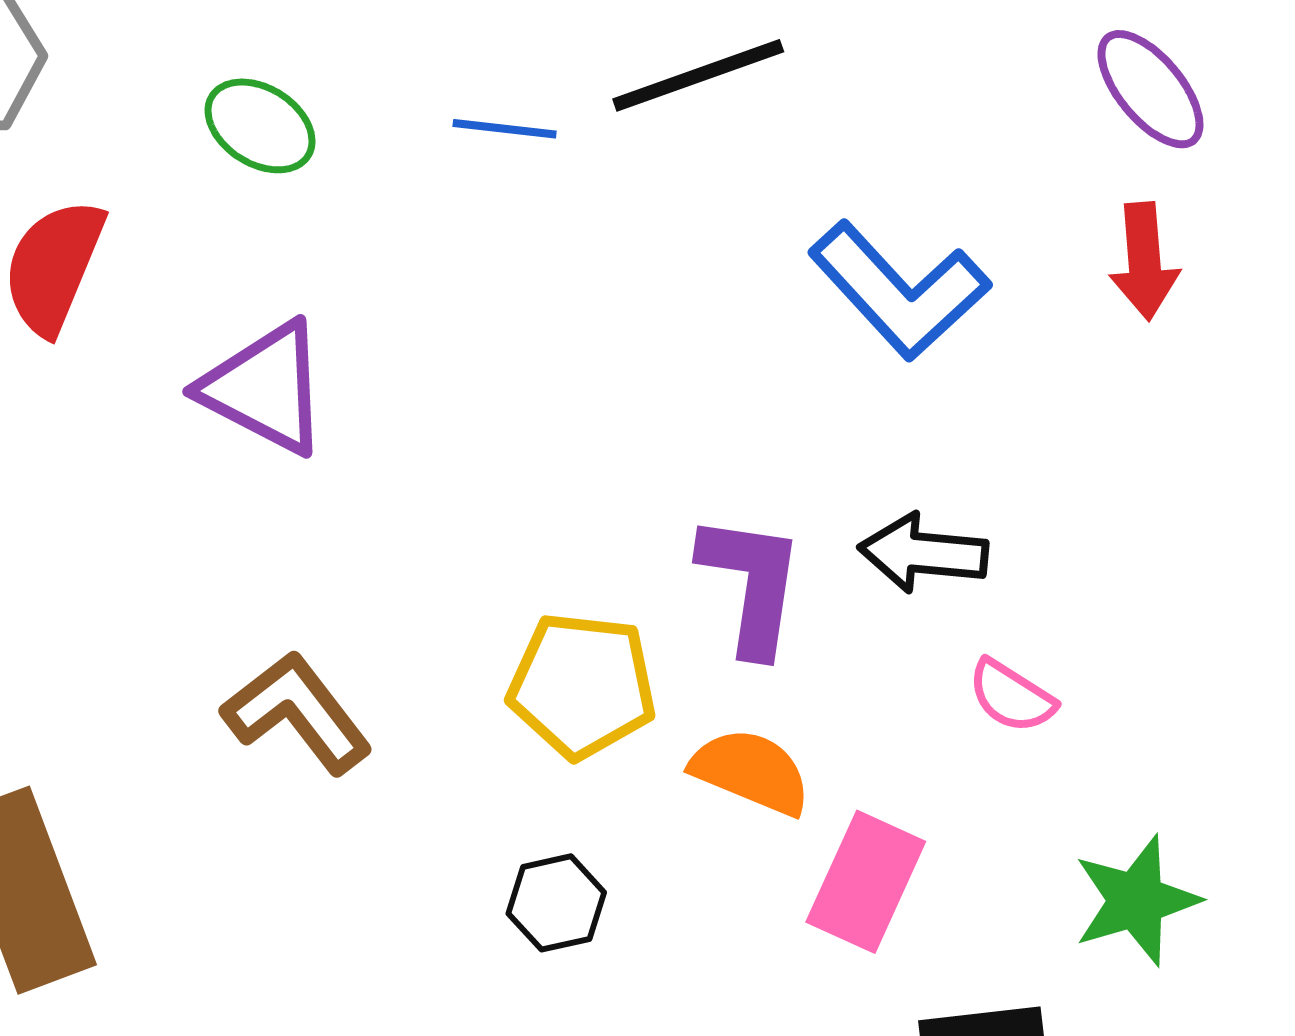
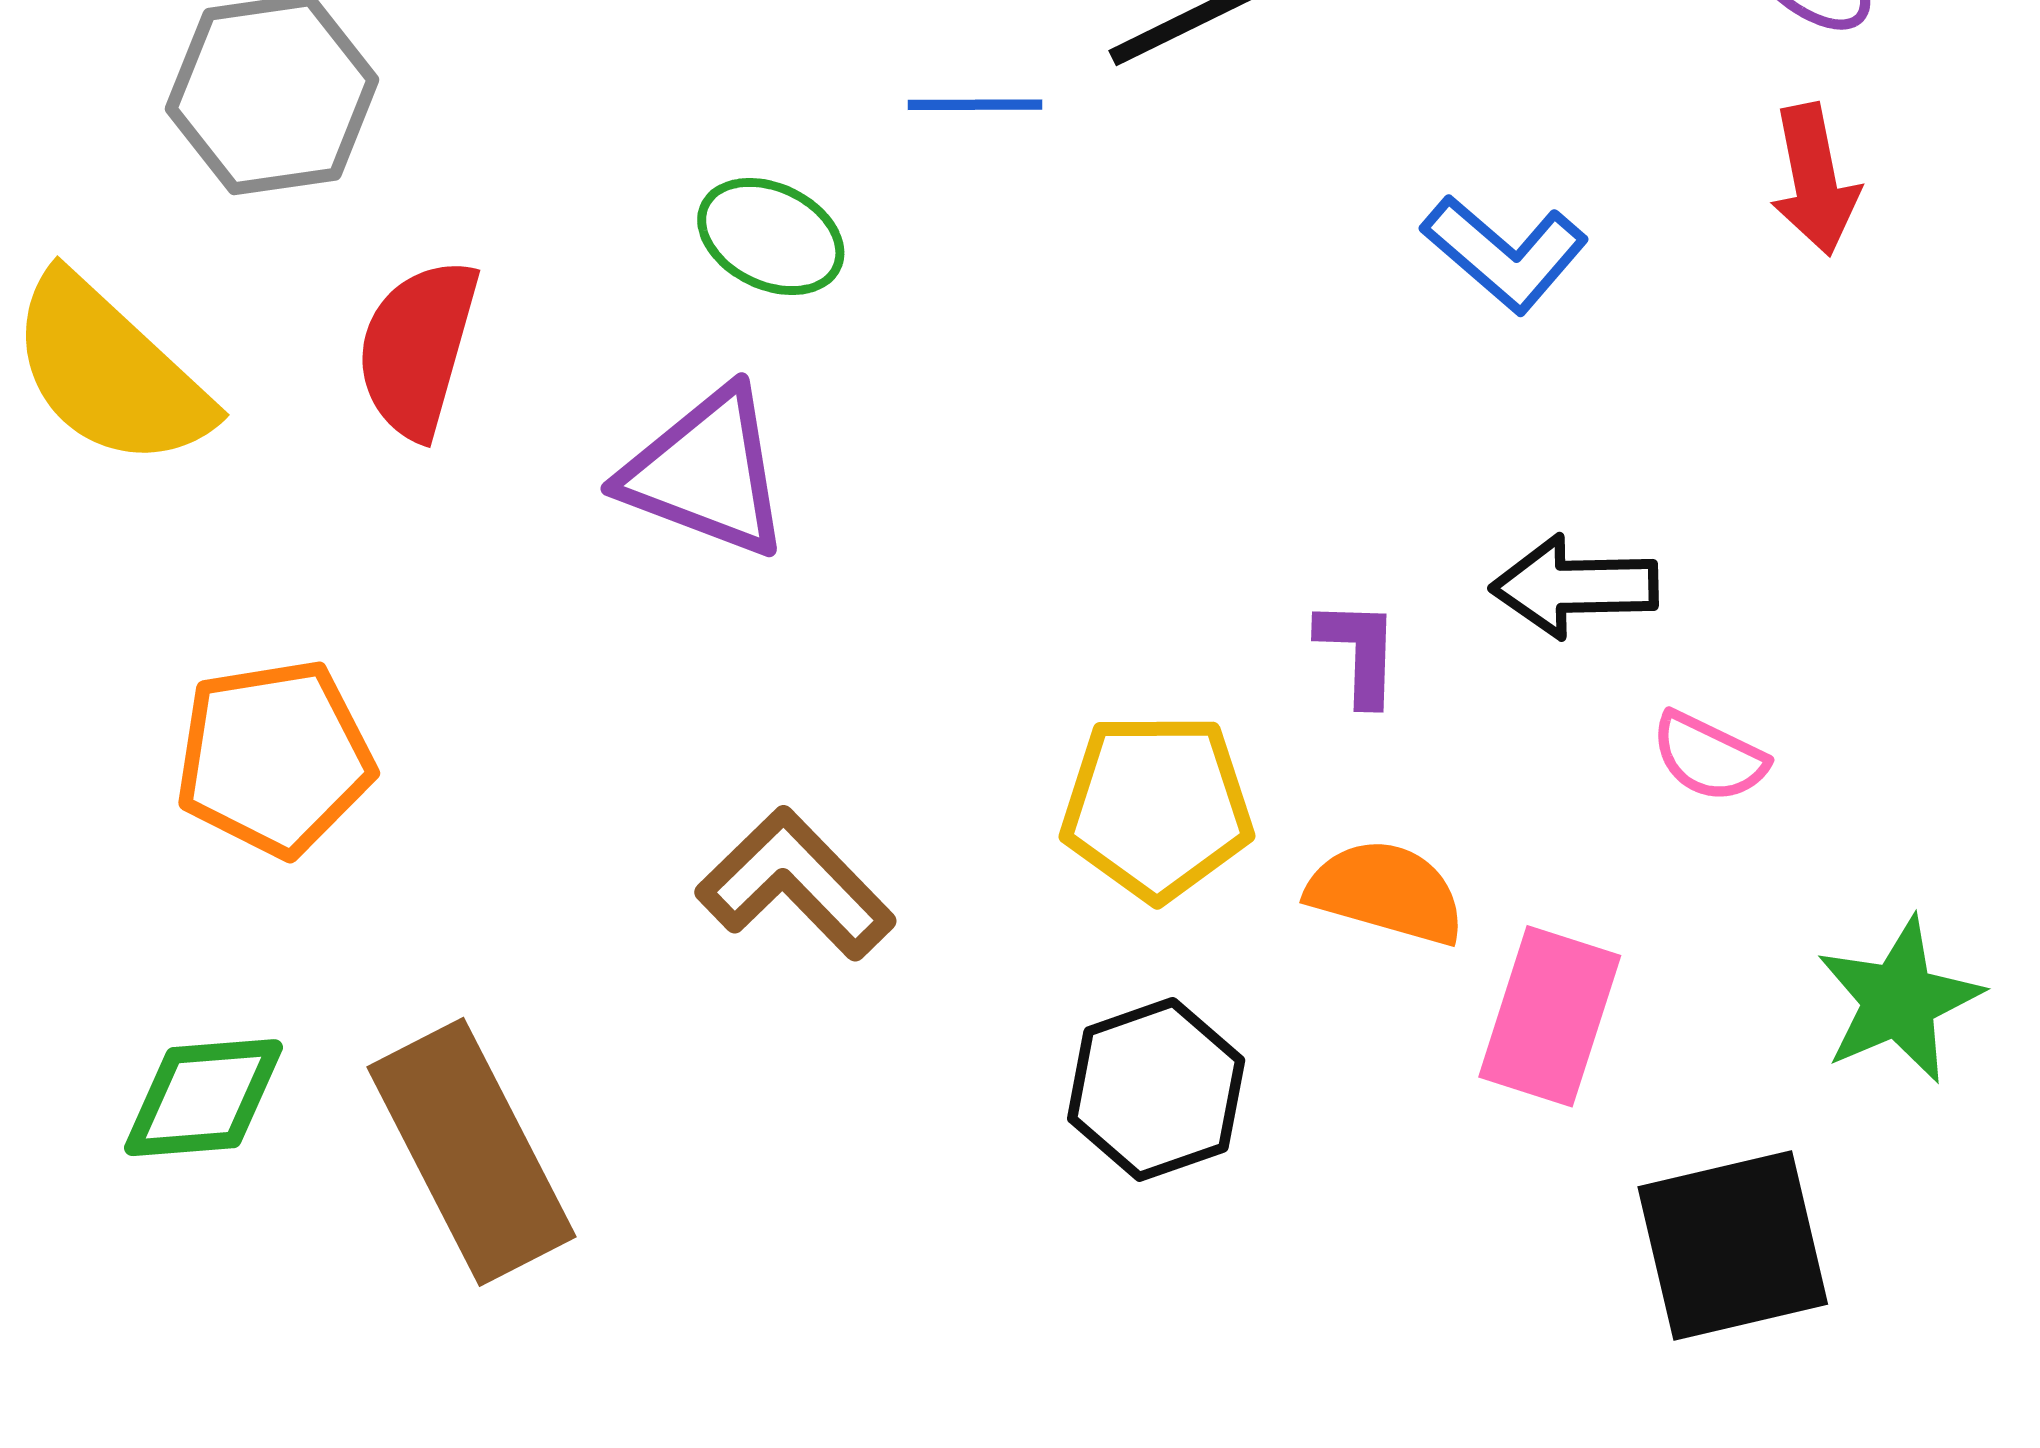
green ellipse: (260, 126) -> (771, 237), moved
blue L-shape: (899, 290) -> (1505, 253), size x0.7
purple L-shape: (751, 584) -> (1359, 652), size x0.6
black hexagon: (556, 903) -> (1156, 1089), size x1.4

